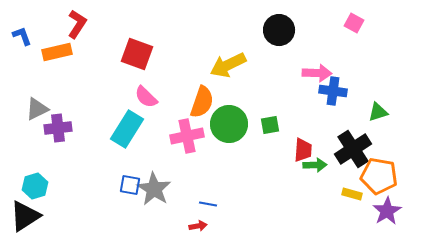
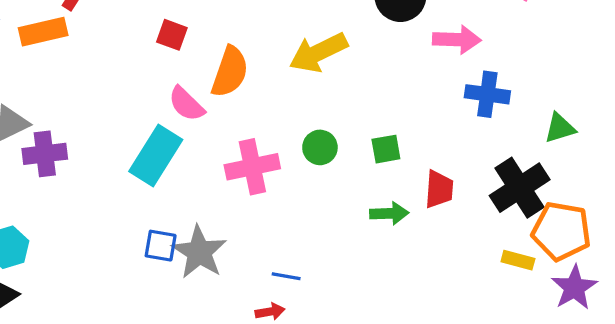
red square: (137, 54) -> (172, 35), size x0.6
pink arrow: (317, 73) -> (457, 40), moved
orange semicircle: (202, 102) -> (230, 72), moved
green circle: (229, 124) -> (320, 147), size x0.6
green arrow: (315, 165) -> (389, 213), moved

